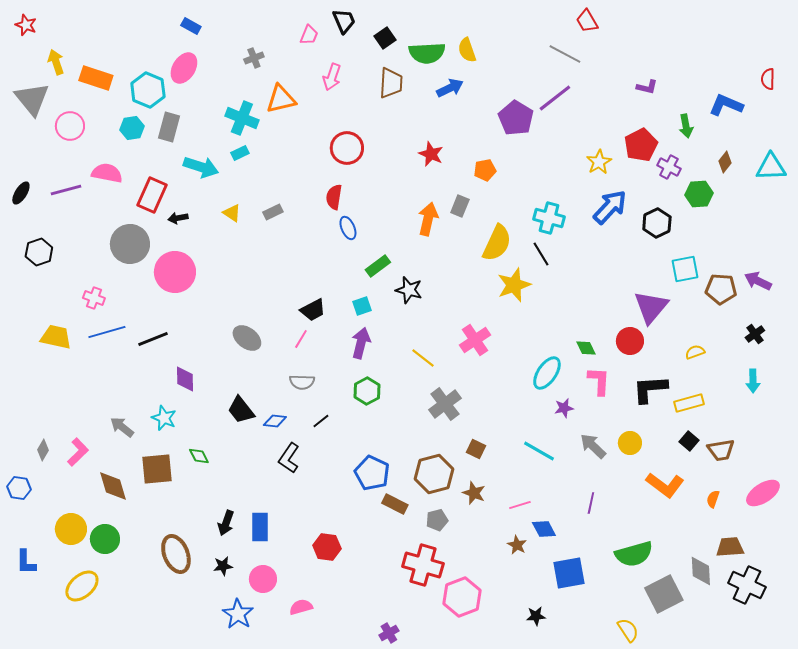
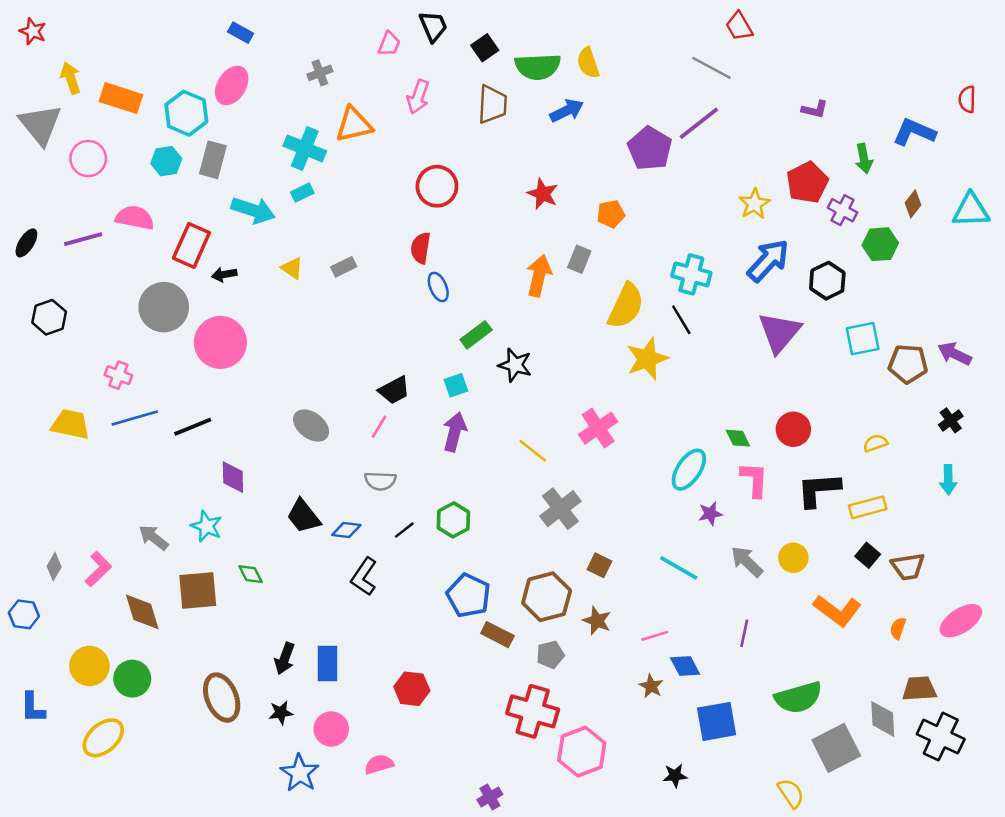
purple triangle: (651, 307) -> (780, 332), moved
green hexagon: (367, 391) -> (453, 520), moved

